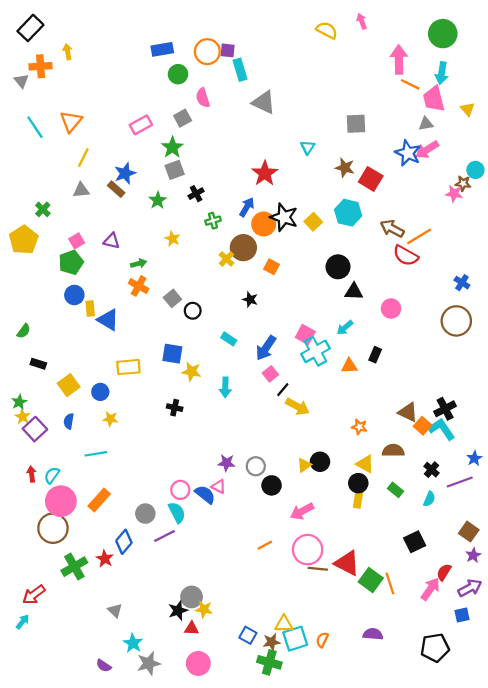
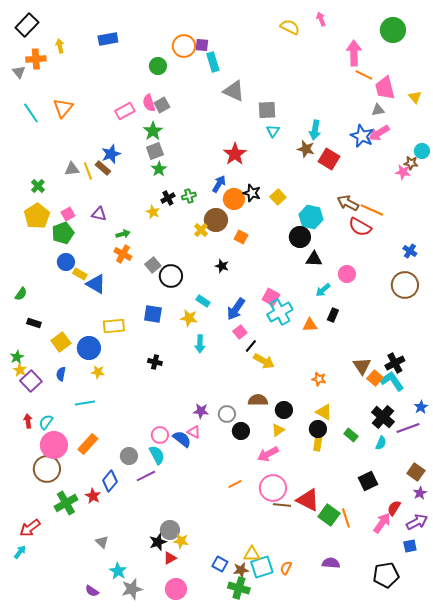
blue rectangle: (162, 49) -> (108, 39), moved
cyan arrow: (442, 73) -> (315, 130), moved
pink semicircle: (203, 98) -> (149, 103), moved
gray square: (356, 124) -> (267, 110), moved
yellow line: (83, 158) -> (88, 171), moved, turned -48
black cross: (196, 194) -> (168, 198), moved
green star: (158, 200) -> (159, 169), moved
cyan hexagon: (348, 213) -> (311, 217), moved
black star: (284, 217) -> (252, 193), size x0.7
orange line: (419, 236) -> (372, 210), turned 55
yellow pentagon: (24, 240) -> (37, 216), moved
yellow rectangle: (90, 309) -> (80, 274), turned -56
black circle: (193, 311) -> (171, 276), size x1.5
cyan arrow: (345, 328) -> (323, 290), moved
yellow star: (192, 372) -> (189, 318), moved
blue circle: (100, 392) -> (89, 348), size x1.5
brown triangle: (408, 412) -> (362, 366), turned 30
brown semicircle: (393, 450) -> (258, 400), moved
yellow triangle: (304, 465) -> (278, 430), moved
black cross: (432, 470) -> (383, 417), size x1.6
red triangle: (192, 628) -> (170, 558), turned -32

